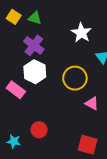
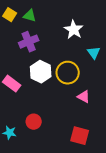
purple cross: (34, 45) -> (29, 42), turned 30
white hexagon: (35, 72) -> (41, 72), moved

